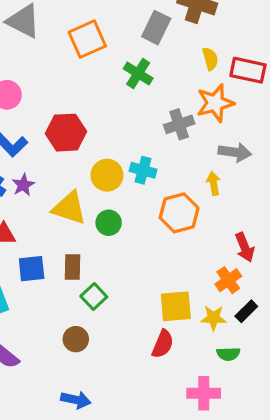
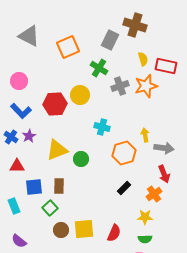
gray cross: (179, 124) -> (120, 86), moved
gray arrow: (235, 152) -> (164, 148), moved
yellow circle: (107, 175) -> (80, 95), moved
yellow triangle: (69, 208) -> (57, 150), turned -40
green square: (94, 296) -> (50, 208), moved
yellow square: (176, 306) -> (84, 229), moved
black rectangle: (246, 311) -> (124, 188), moved
green semicircle: (228, 354) -> (145, 239), moved

